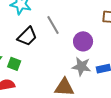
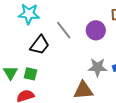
purple circle: (83, 41) -> (96, 30), moved

